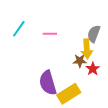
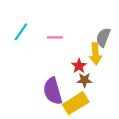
brown star: (80, 61) -> (85, 80), moved
red star: (93, 69) -> (79, 66), moved

